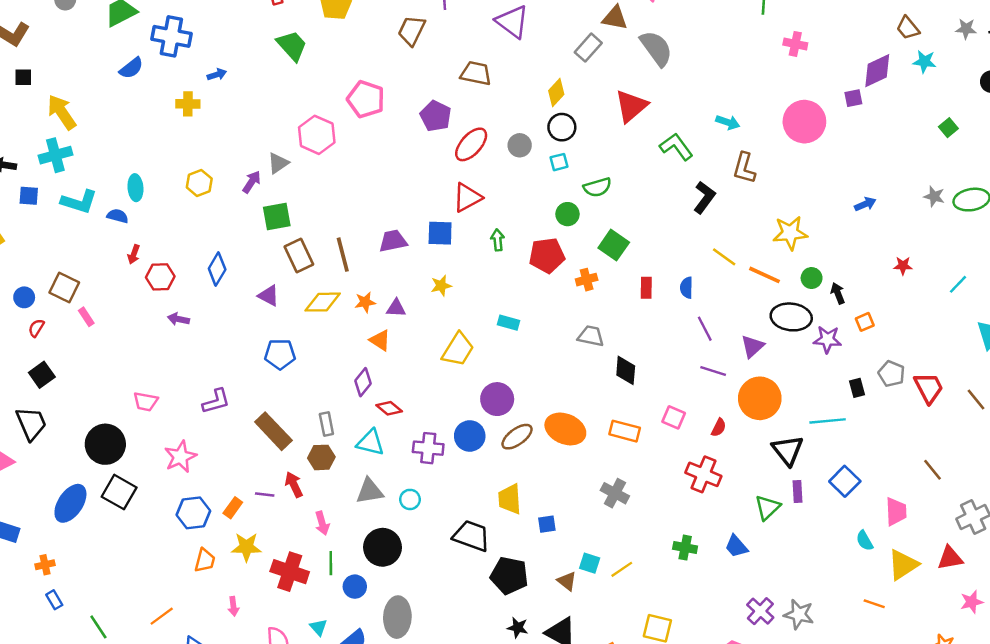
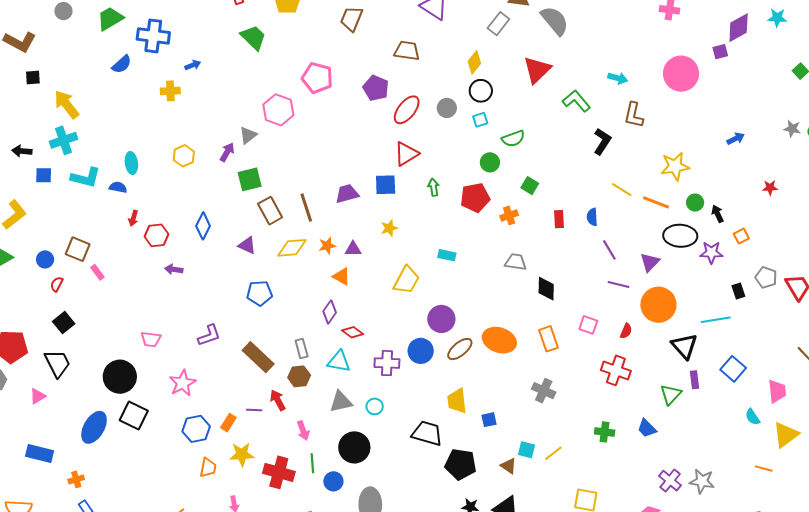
green square: (614, 245) -> (530, 186), size x0.7
orange rectangle: (625, 431) -> (548, 339), turned 60

